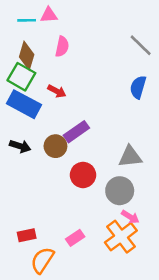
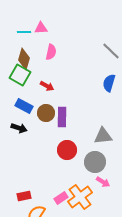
blue rectangle: (24, 104) -> (24, 106), moved, size x0.7
purple rectangle: (76, 132) -> (62, 117), turned -54
brown circle: (55, 146) -> (46, 113), moved
orange cross: (121, 237) -> (80, 197), moved

